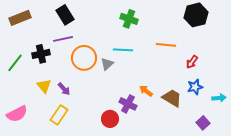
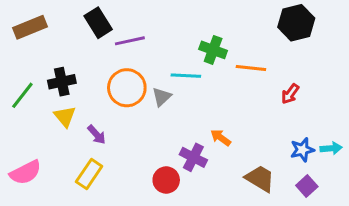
green cross: (129, 19) -> (213, 50), moved
purple line: (63, 39) -> (130, 41), moved
yellow triangle: (44, 86) -> (65, 116), moved
blue star: (195, 87) -> (302, 150), moved
brown trapezoid: (172, 98) -> (260, 178), moved

